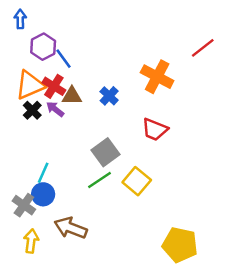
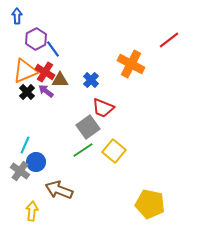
red trapezoid: (155, 129) -> (103, 108), moved
cyan line: (43, 173) -> (25, 145), moved
yellow arrow: (31, 241) -> (32, 211), moved

